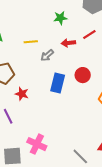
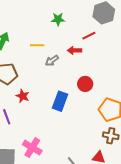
green star: (60, 18) -> (58, 19), moved
red line: (89, 35) -> (89, 36), moved
blue rectangle: (58, 83) -> (60, 101), moved

